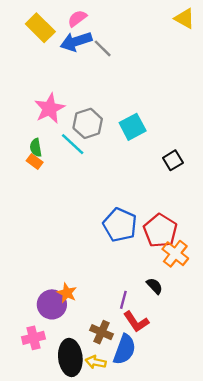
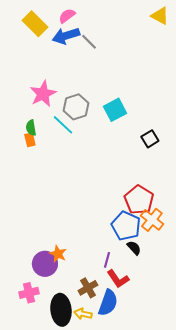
orange rectangle: (35, 161) -> (30, 140), turned 40
blue pentagon: (120, 225) -> (126, 226), moved
brown cross: (101, 332) -> (88, 288), turned 36

